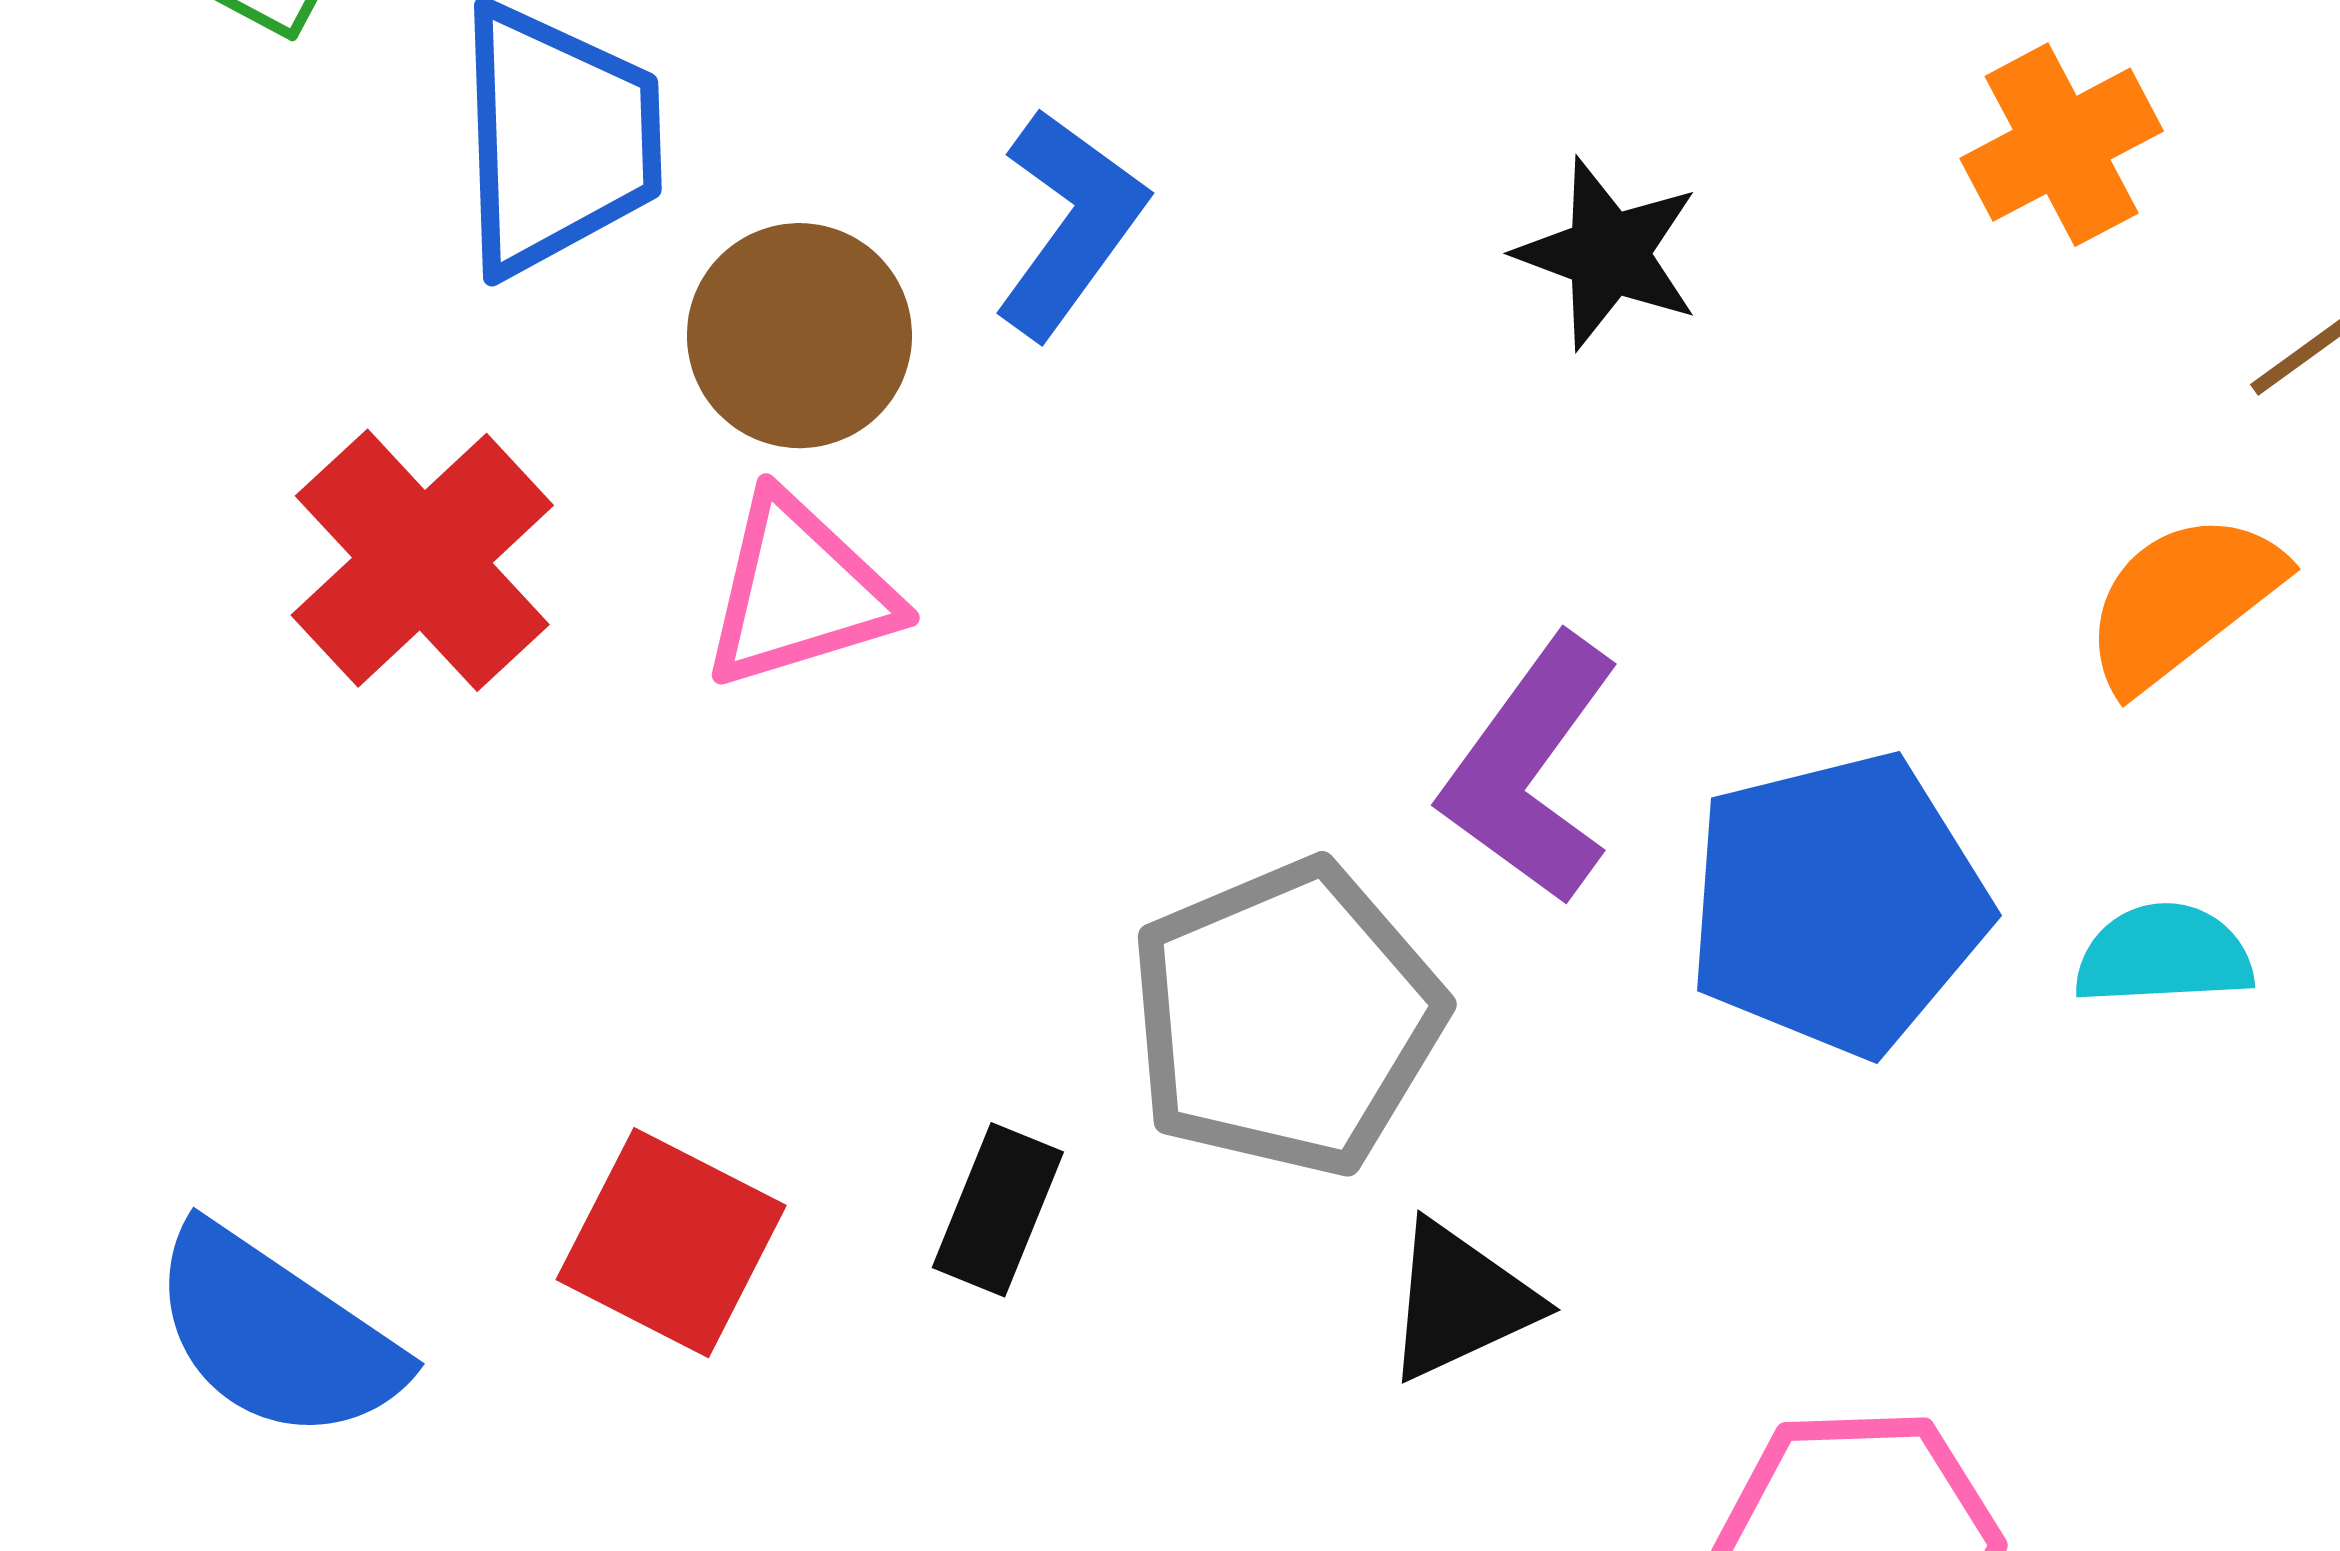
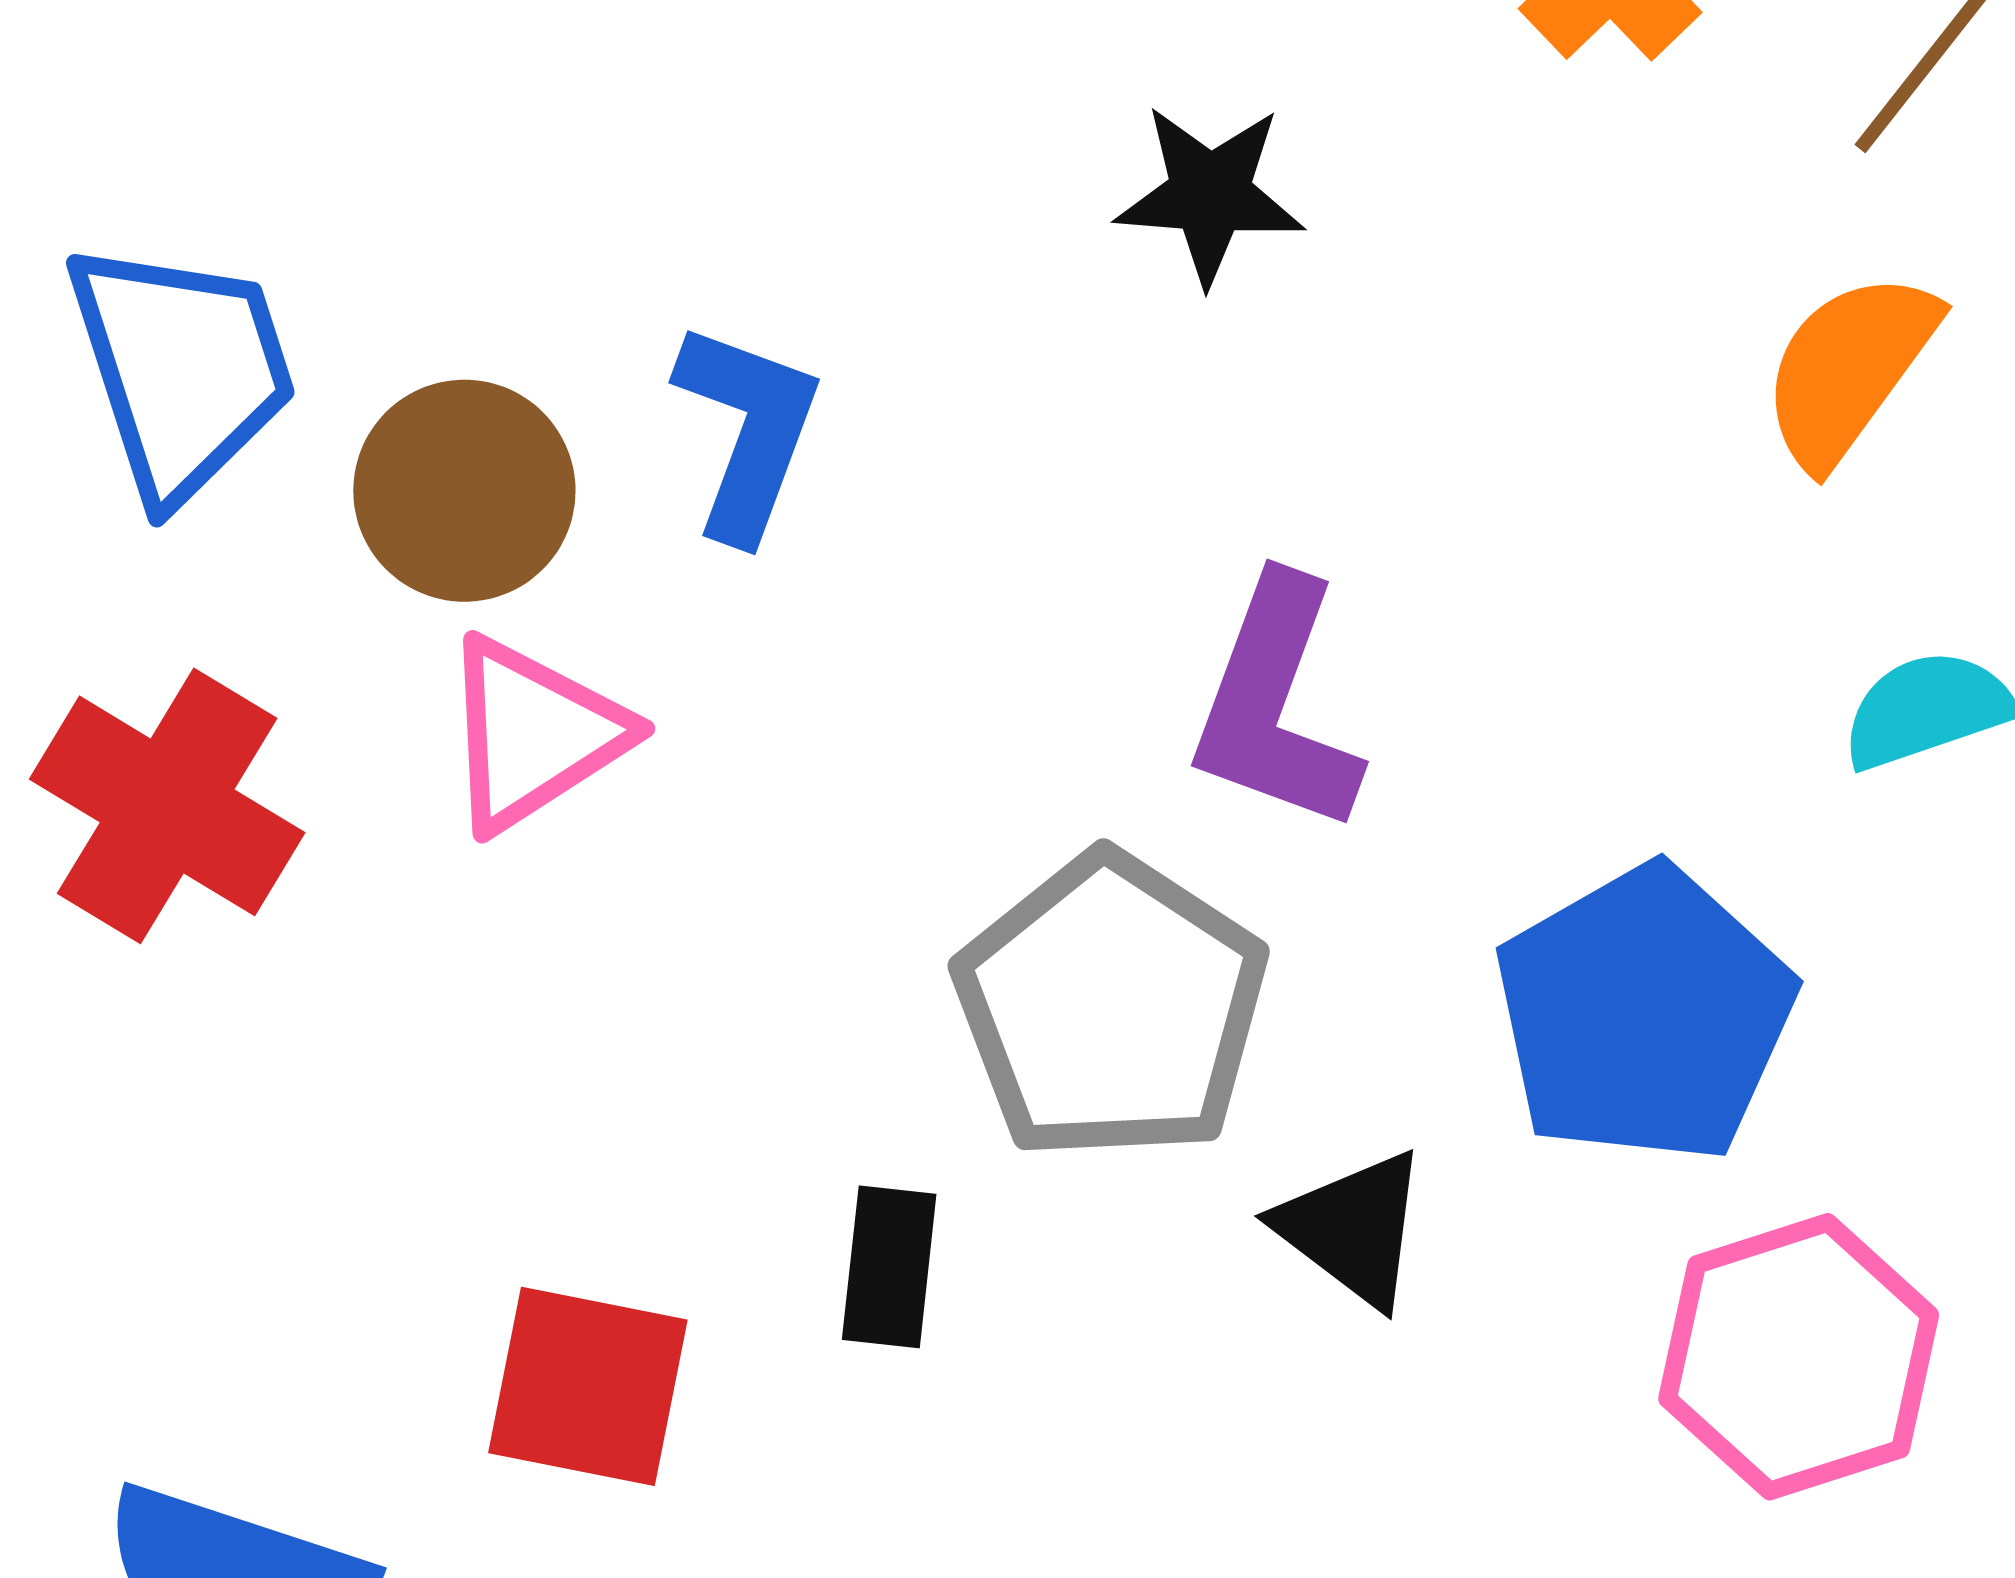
blue L-shape: (1070, 223) -> (748, 431), moved
blue pentagon: (1837, 904) -> (1644, 1014), moved
black triangle: (1460, 1301) -> (1353, 1229), turned -42

